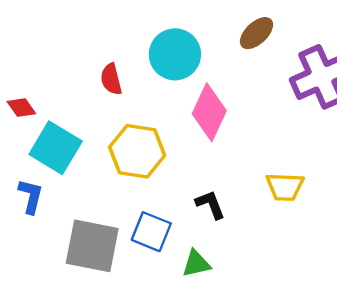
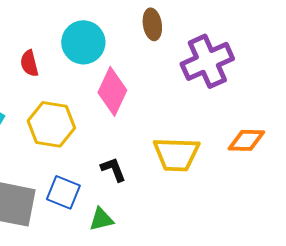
brown ellipse: (256, 33) -> (152, 24), turned -56
yellow trapezoid: (285, 187) -> (176, 154), size x1.4

